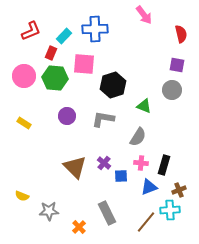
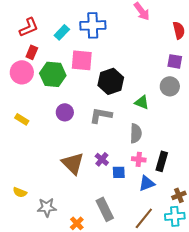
red rectangle: (51, 53) -> (32, 52), moved
gray semicircle: (138, 137) -> (136, 133), turned -30
brown cross: (179, 190) -> (179, 195), moved
cyan cross: (170, 210) -> (175, 216), moved

